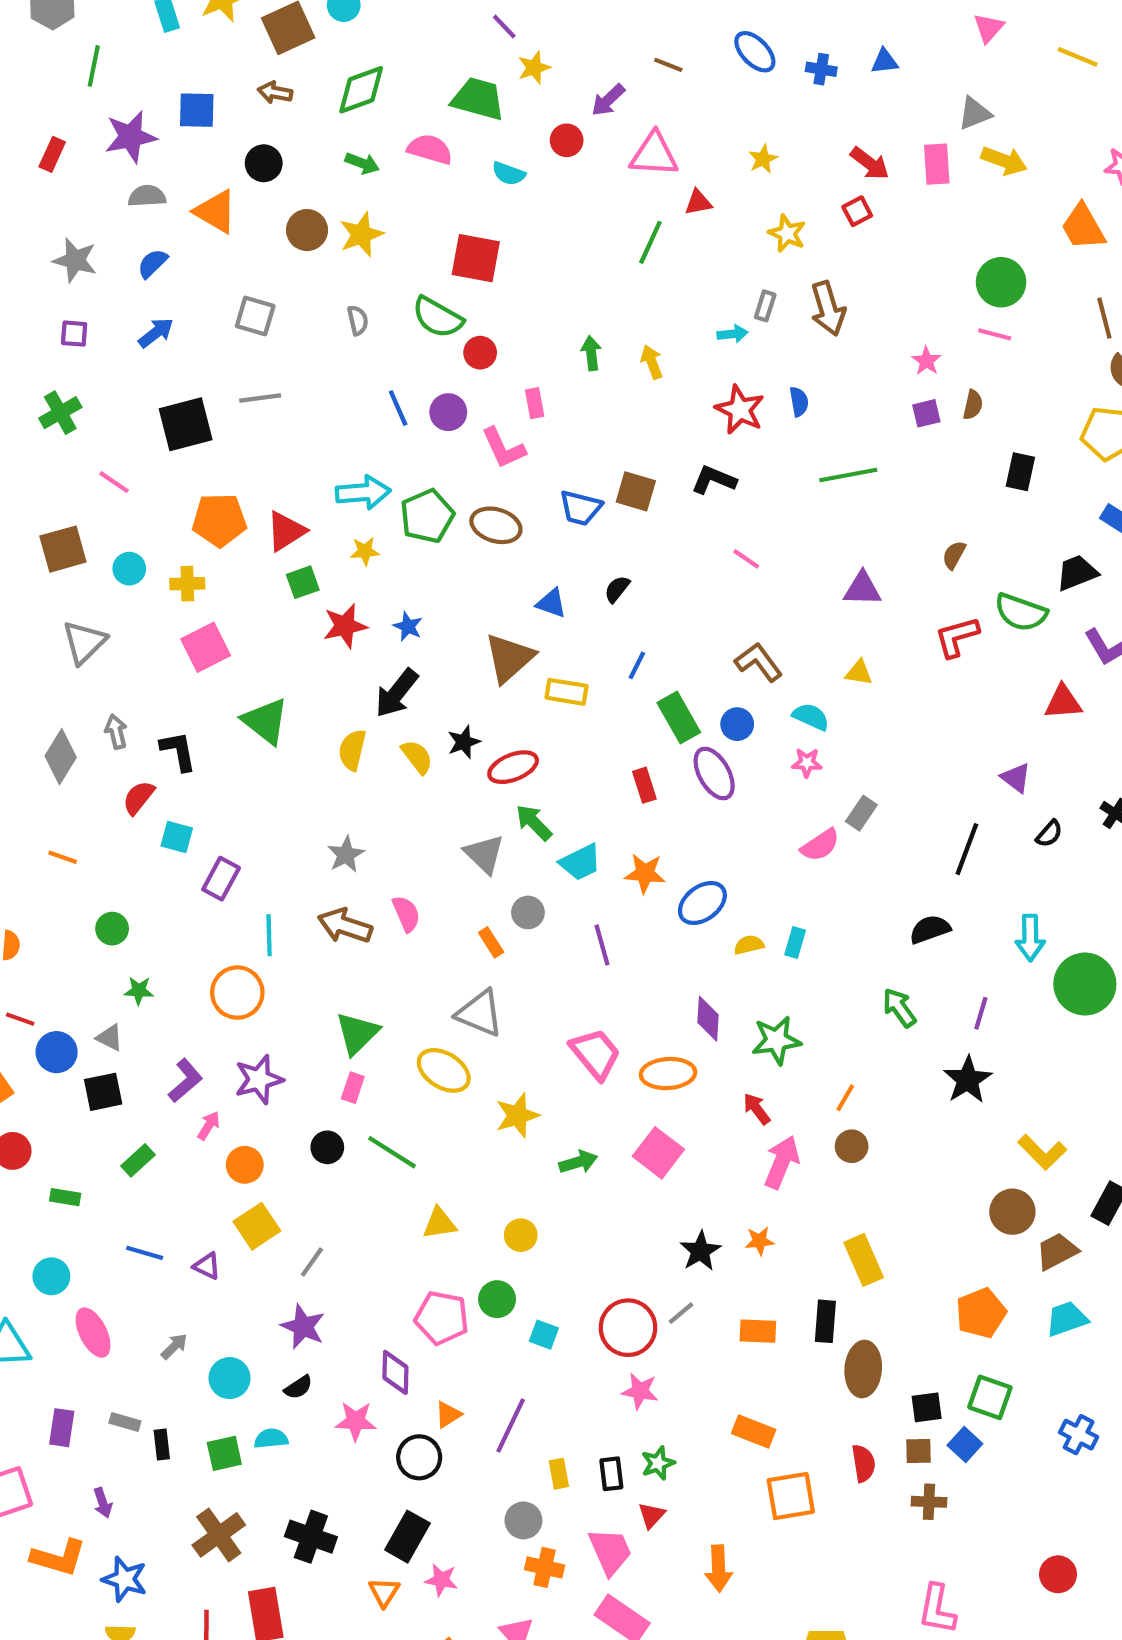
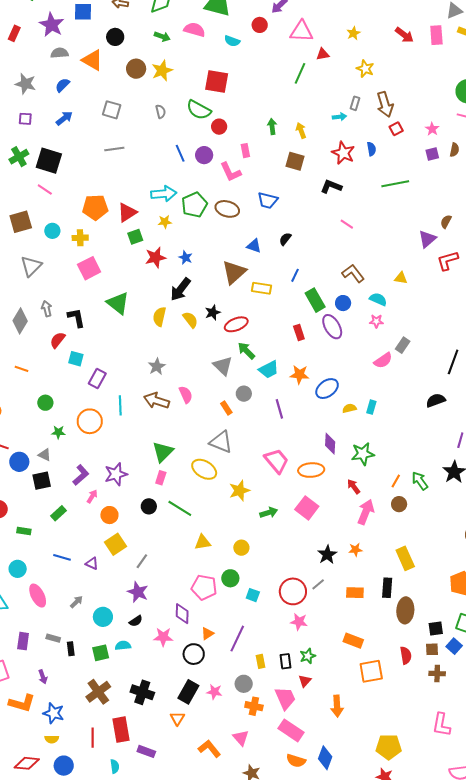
purple star: (131, 137) -> (52, 25), turned -30
red square: (857, 211) -> (396, 129), moved
black square: (186, 424) -> (49, 161), moved, turned 32
brown square: (636, 491) -> (295, 161), moved
purple triangle: (862, 589) -> (427, 239), moved, turned -42
orange circle: (237, 993) -> (90, 421), moved
green arrow: (899, 1008) -> (420, 481), moved
pink star: (441, 1580) -> (214, 692), moved

